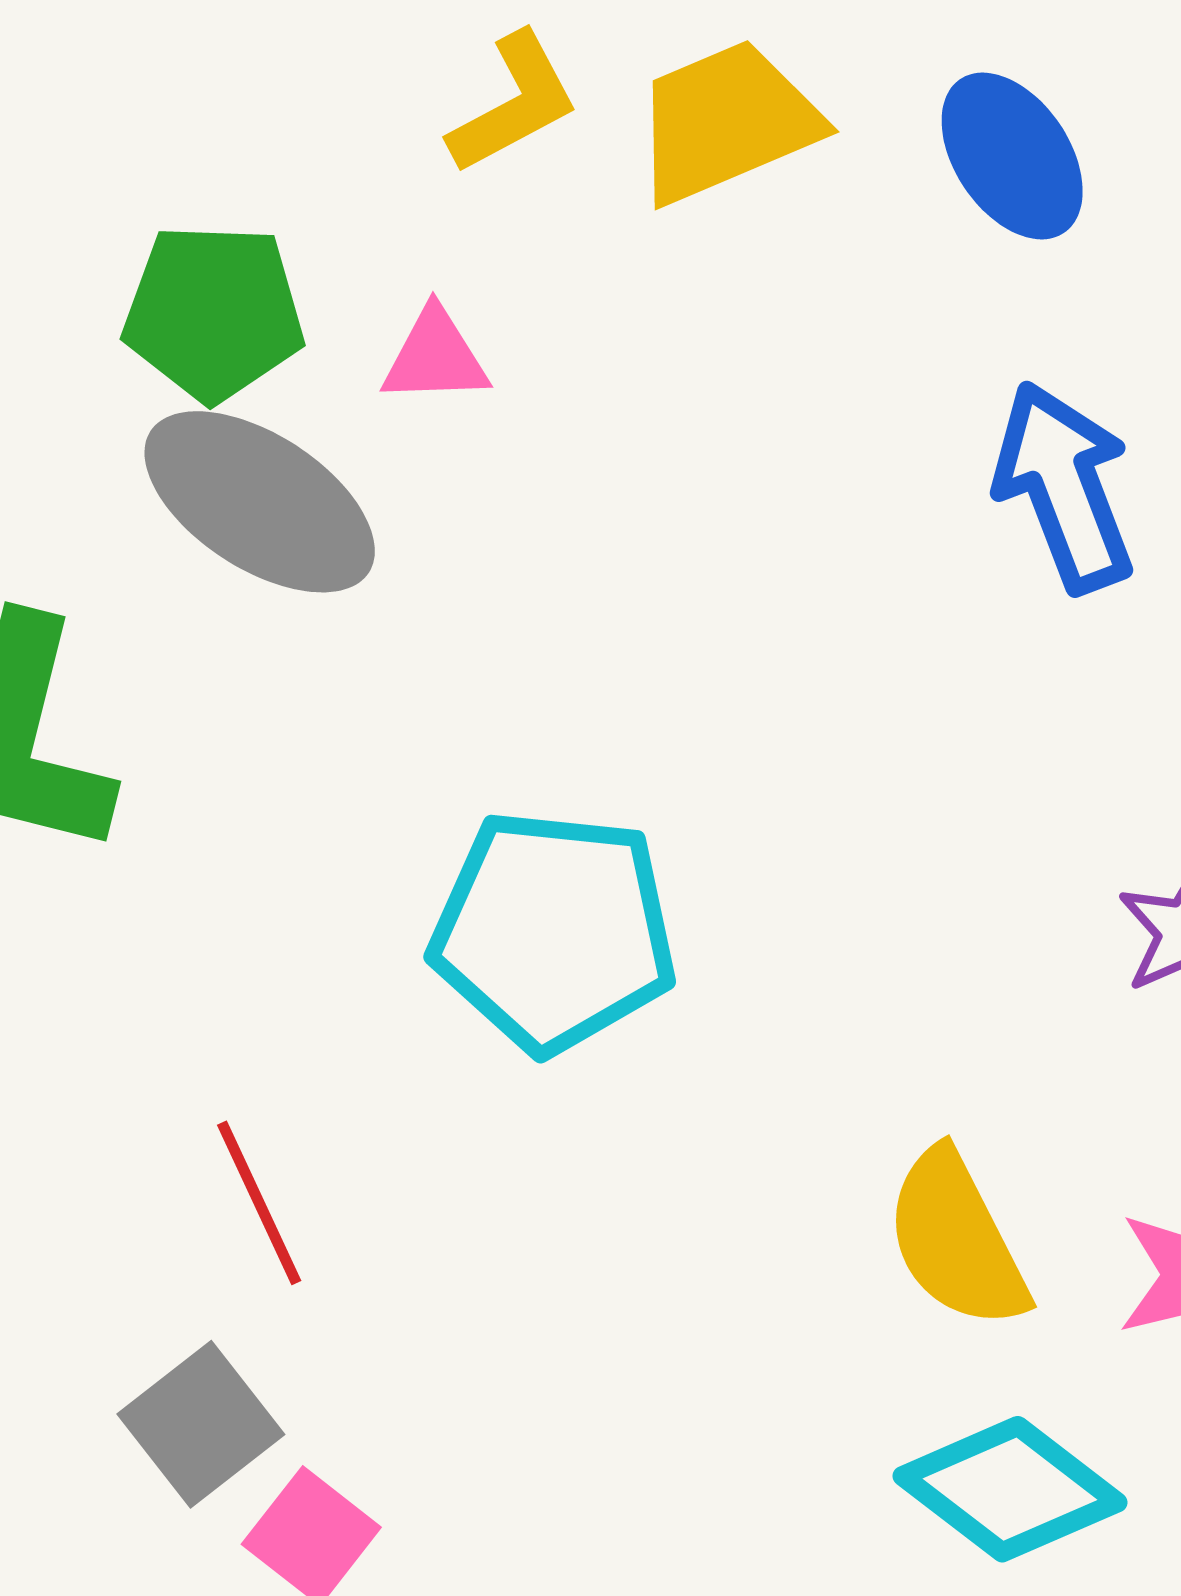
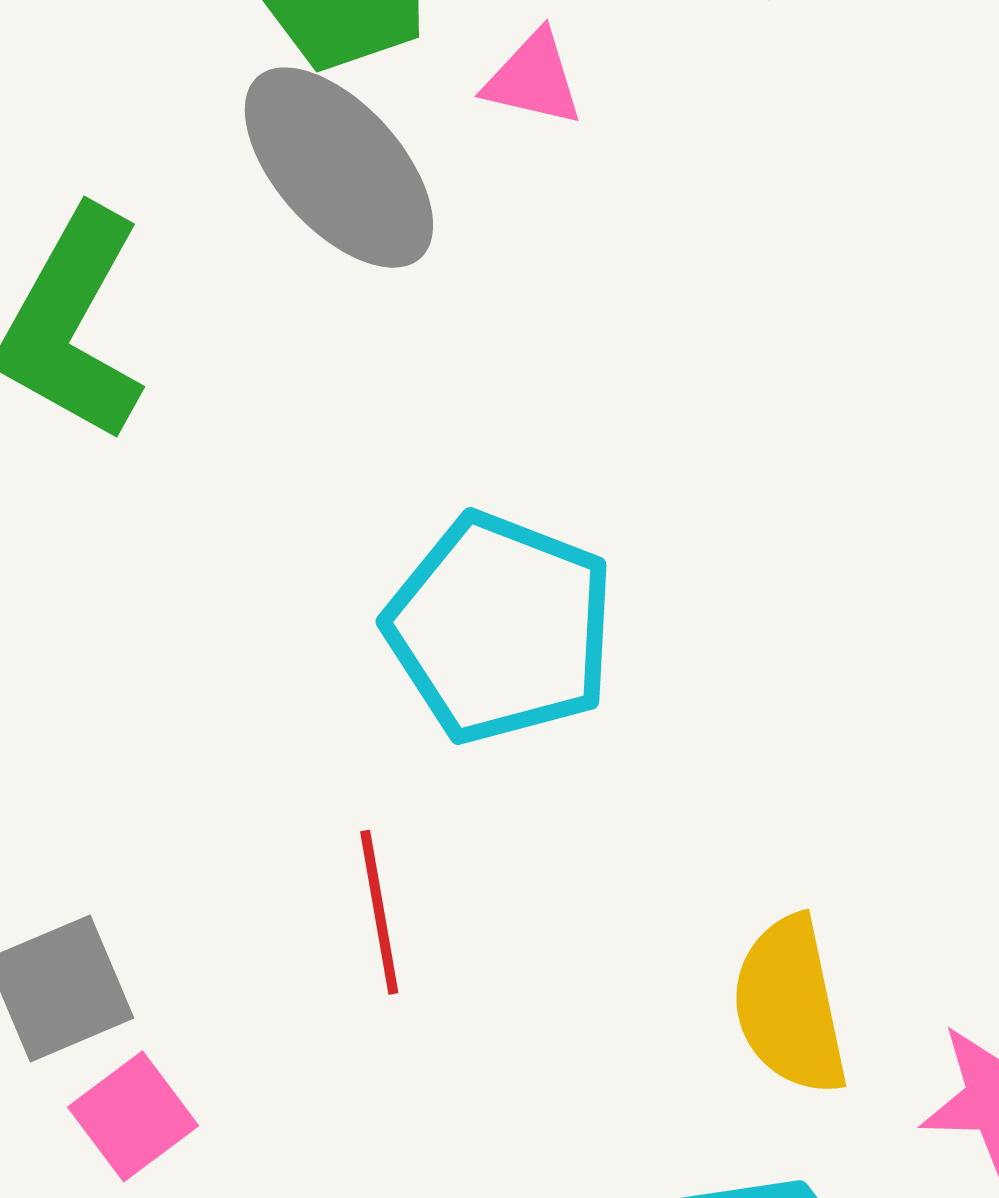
red line: (259, 1203) -> (379, 912), moved

